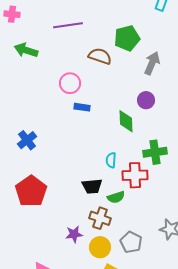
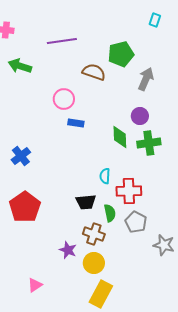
green cross: (155, 152) -> (149, 143), moved
green semicircle: (116, 197) -> (110, 213), turned -84
purple star: (74, 234) -> (68, 250), turned 30
gray pentagon: (131, 242) -> (136, 222), moved

